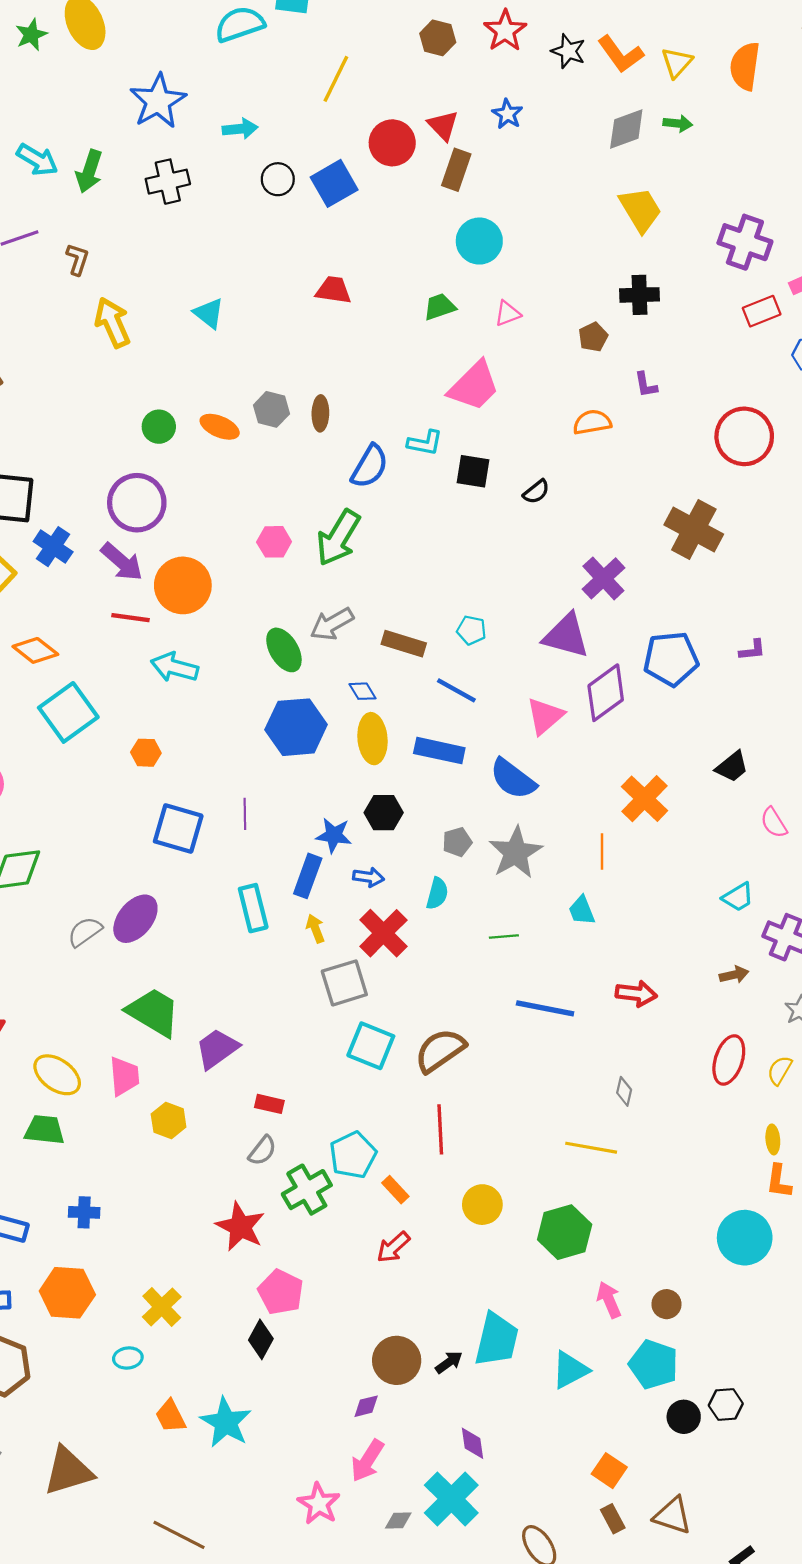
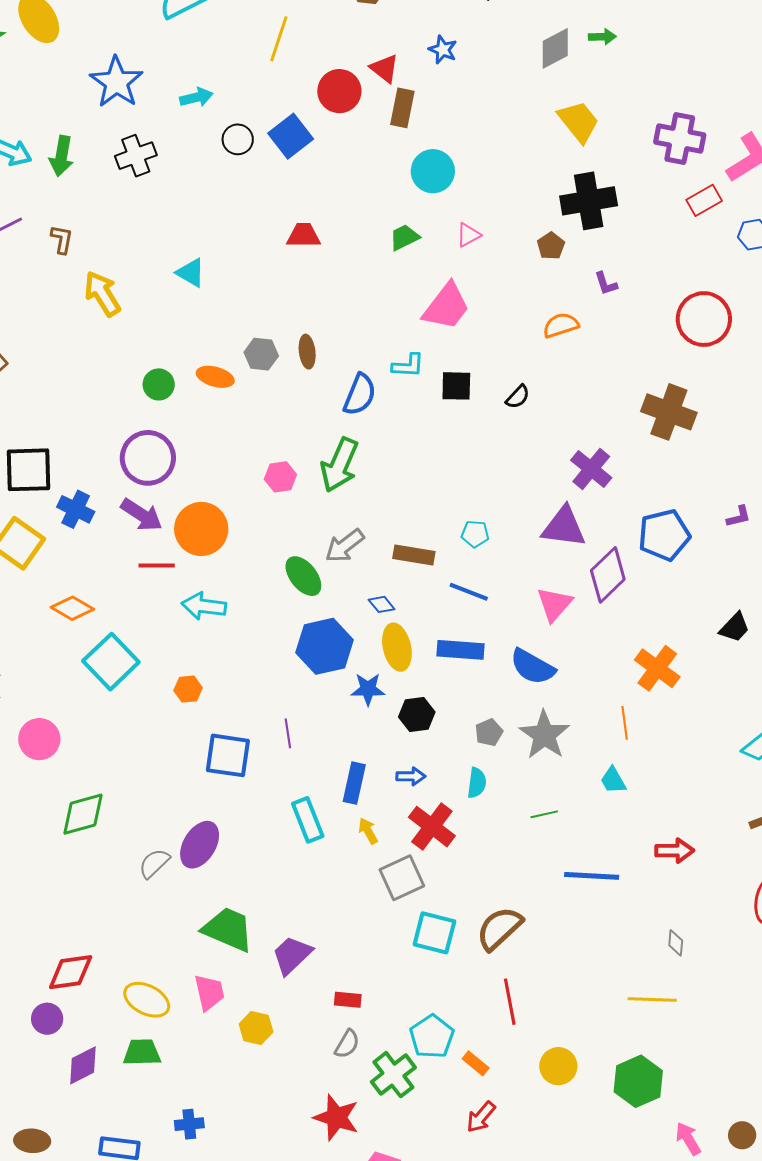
black cross: (639, 295) -> (589, 201), size x1.5
blue star: (334, 835) -> (368, 689), moved

